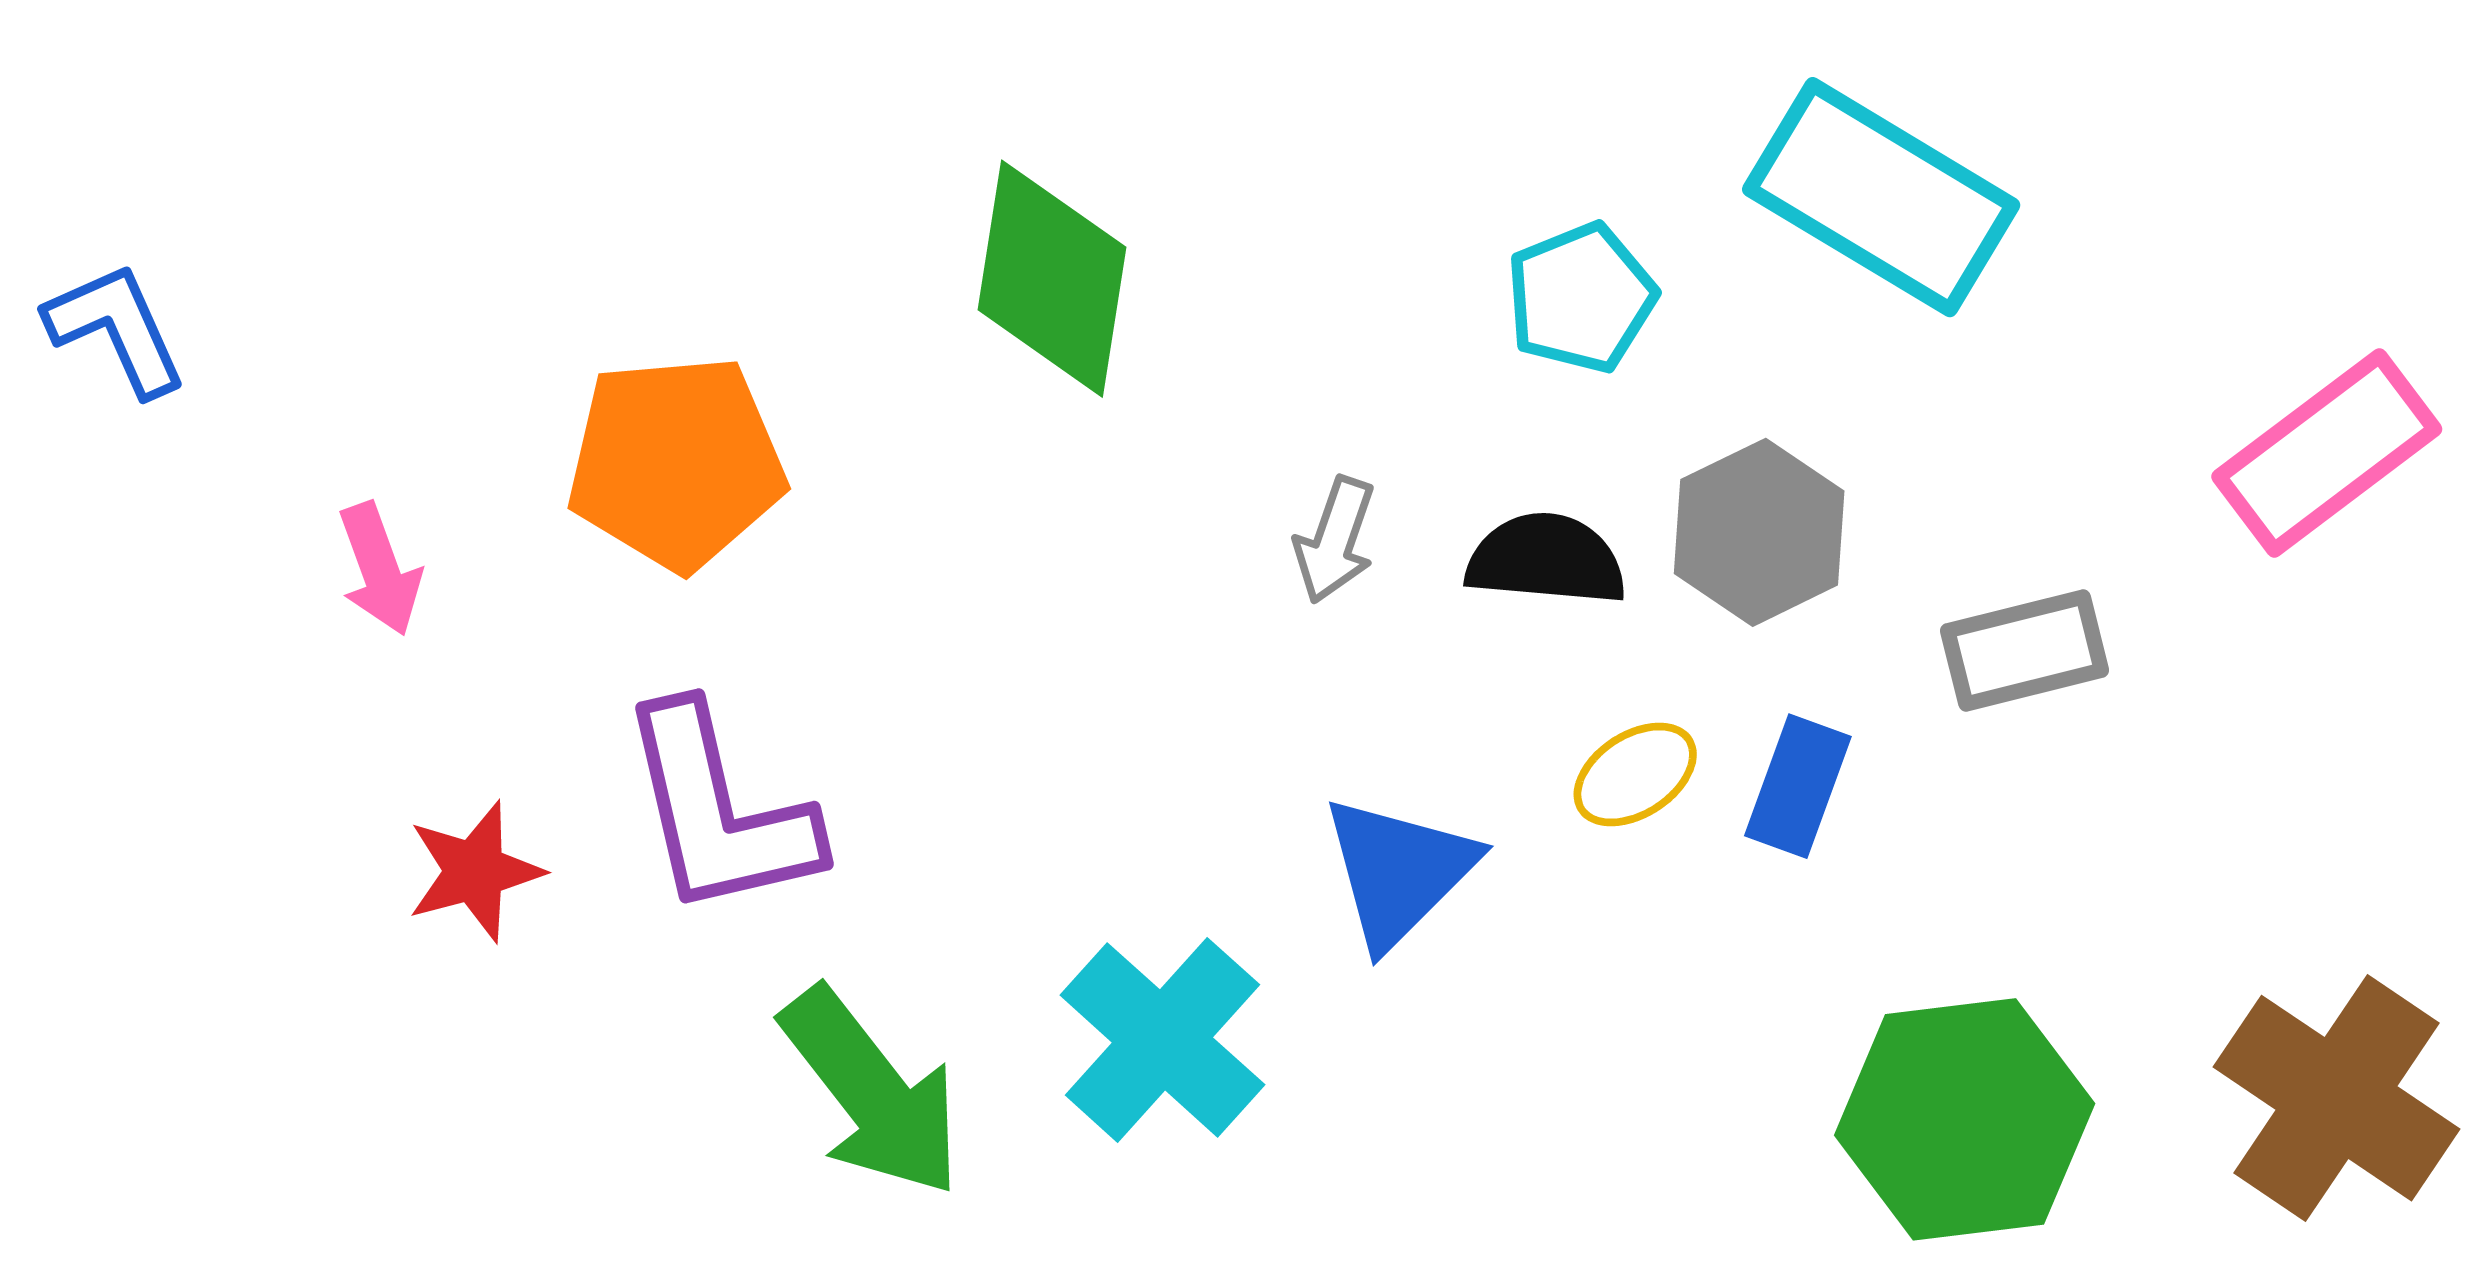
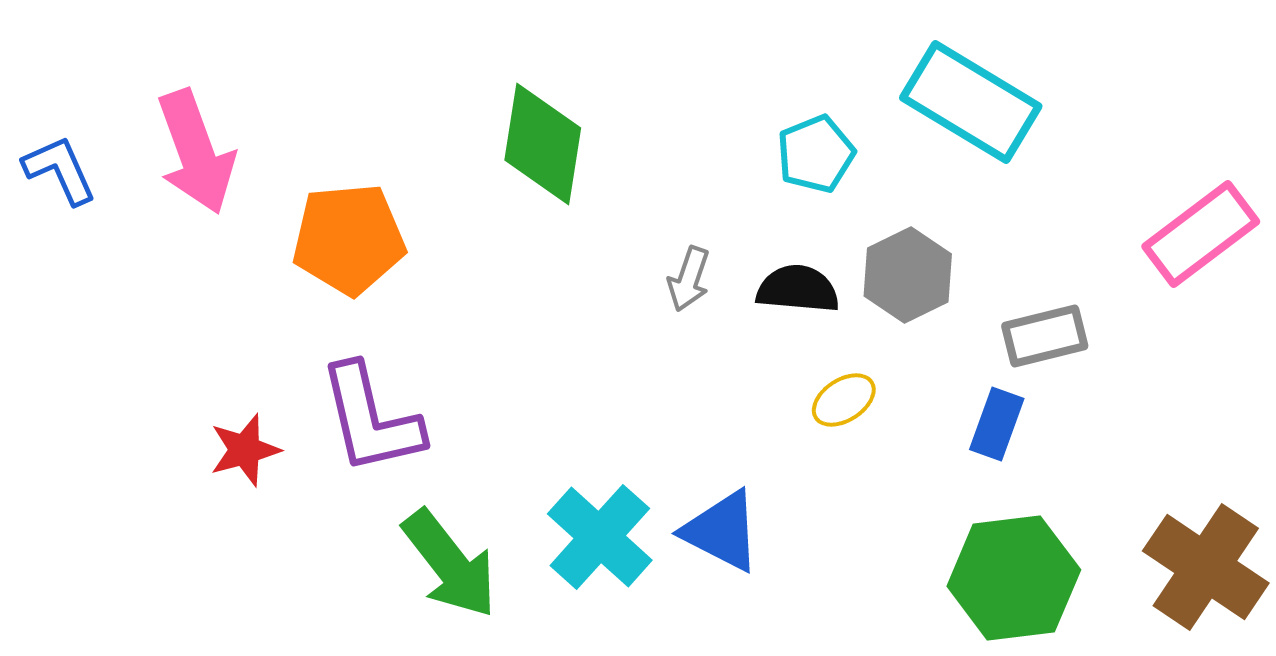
pink arrow: (380, 569) -> (196, 152), moved, size x1.8
blue rectangle: (1798, 786) -> (997, 424), moved
blue triangle: (1399, 871) -> (722, 531), moved, turned -48

